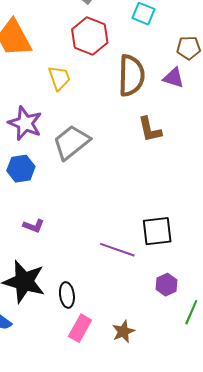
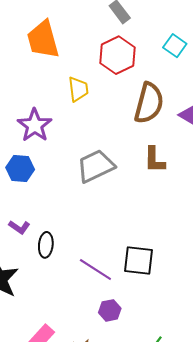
gray trapezoid: (71, 142) -> (96, 166), moved
purple hexagon: (166, 285) -> (110, 310), moved
black ellipse: (67, 295) -> (46, 245), moved

